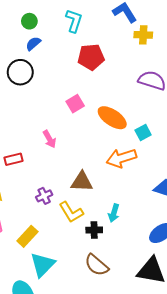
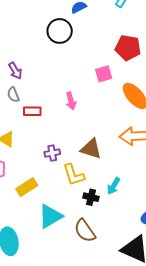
red pentagon: (91, 57) -> (128, 48), moved
cyan triangle: (42, 265) -> (50, 216), moved

